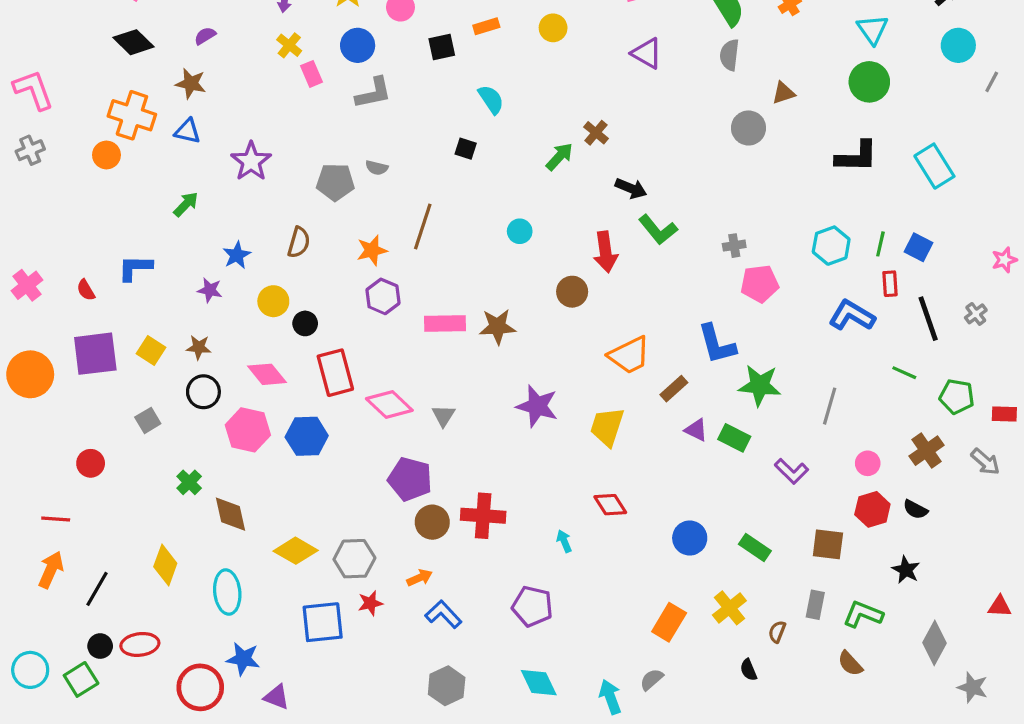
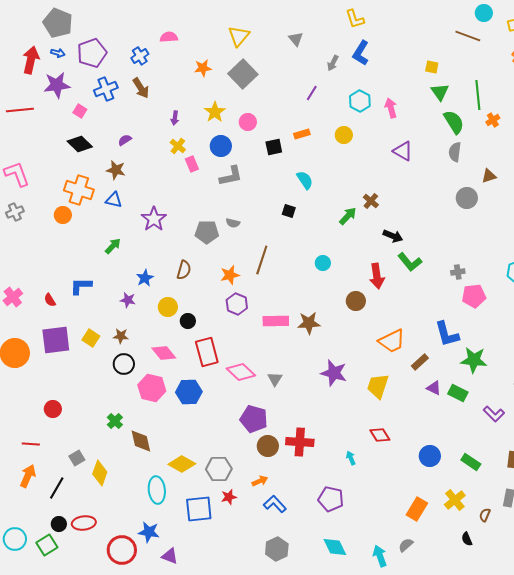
gray square: (148, 420) -> (77, 458), moved
cyan ellipse: (227, 592) -> (157, 490), moved

